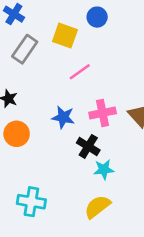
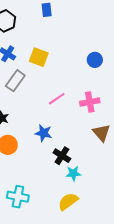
blue circle: (97, 17) -> (95, 60), moved
yellow square: (65, 36) -> (39, 57), moved
pink cross: (103, 113) -> (90, 102), moved

